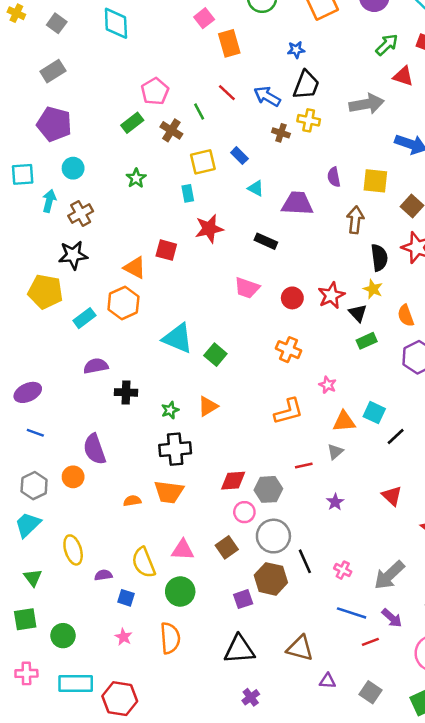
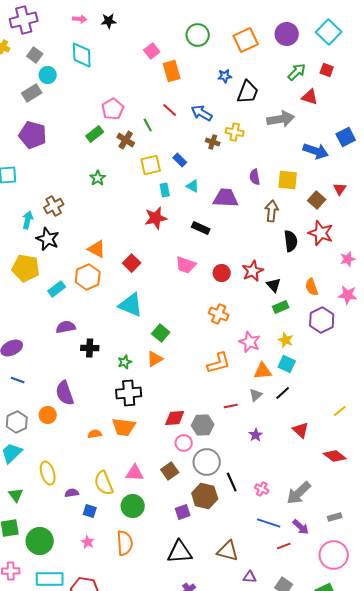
black trapezoid: (306, 85) -> (248, 92), moved
cyan circle: (73, 168) -> (48, 75), moved
cyan rectangle: (188, 193) -> (165, 190), moved
cyan arrow: (49, 201) -> (28, 220), moved
red square: (166, 250) -> (132, 263), moved, turned 30
black star: (73, 255) -> (48, 239), turned 30
yellow star: (373, 289) -> (286, 340), moved
green square: (215, 355) -> (161, 333), moved
pink star: (328, 385) -> (250, 342), size x1.5
black line: (396, 437) -> (283, 393), moved
green circle: (63, 636) -> (40, 541), size x1.4

